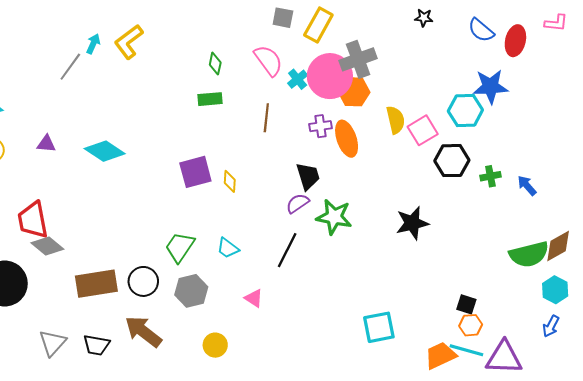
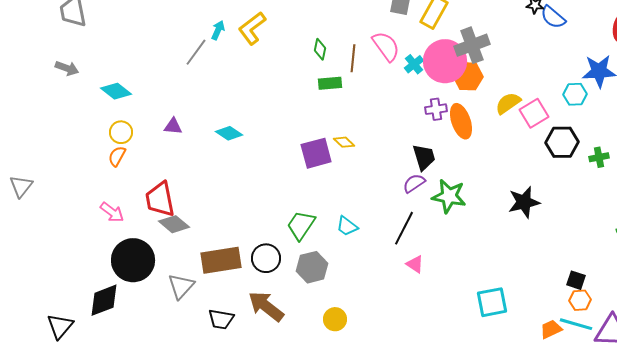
blue semicircle: (481, 30) -> (553, 17), moved
green diamond: (215, 64) -> (320, 49), moved
cyan hexagon: (465, 110) -> (575, 94), size x0.7
brown line: (266, 118) -> (353, 58), moved
yellow semicircle: (396, 120) -> (508, 103), turned -112
cyan diamond: (105, 151) -> (229, 133), size x0.7
yellow diamond: (230, 181) -> (344, 142), moved, turned -50
pink triangle: (254, 298) -> (415, 264), moved
gray triangle: (53, 343) -> (181, 286), moved
orange trapezoid: (440, 355) -> (551, 329), size x0.7

